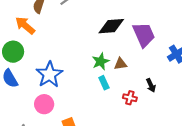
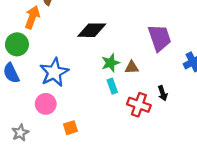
orange arrow: (25, 25) -> (32, 17), turned 65
black diamond: (111, 26) -> (92, 30), moved
red cross: (130, 98) -> (139, 105), size x1.5

